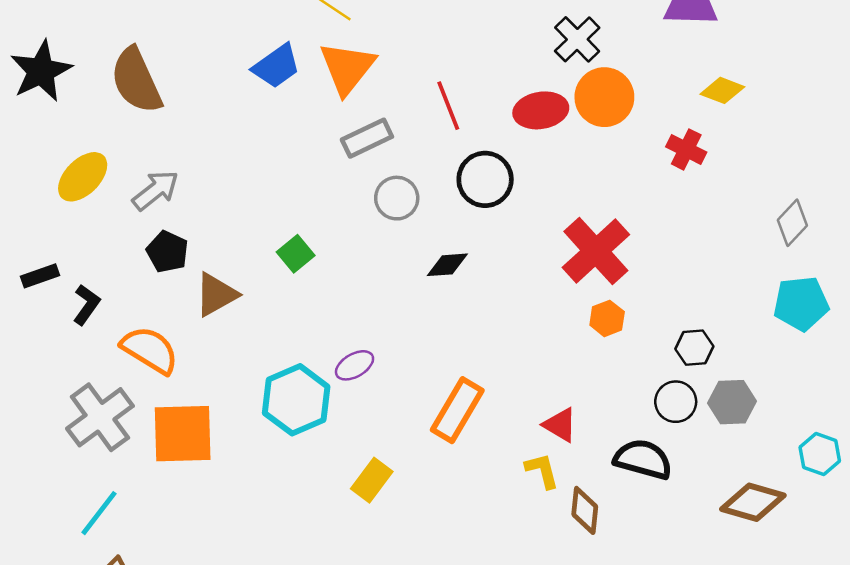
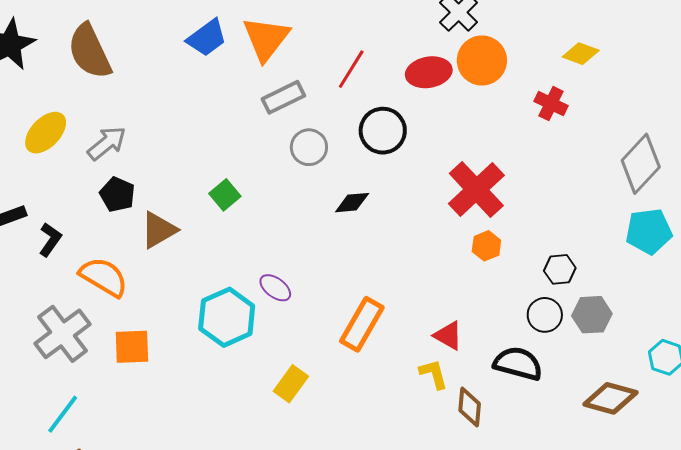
red line: (448, 106) -> (351, 69), turned 54
gray diamond: (792, 223) -> (641, 164), size x1.5
purple ellipse: (355, 365) -> (275, 288), turned 68
orange square: (183, 434) -> (132, 347), size x0.7

